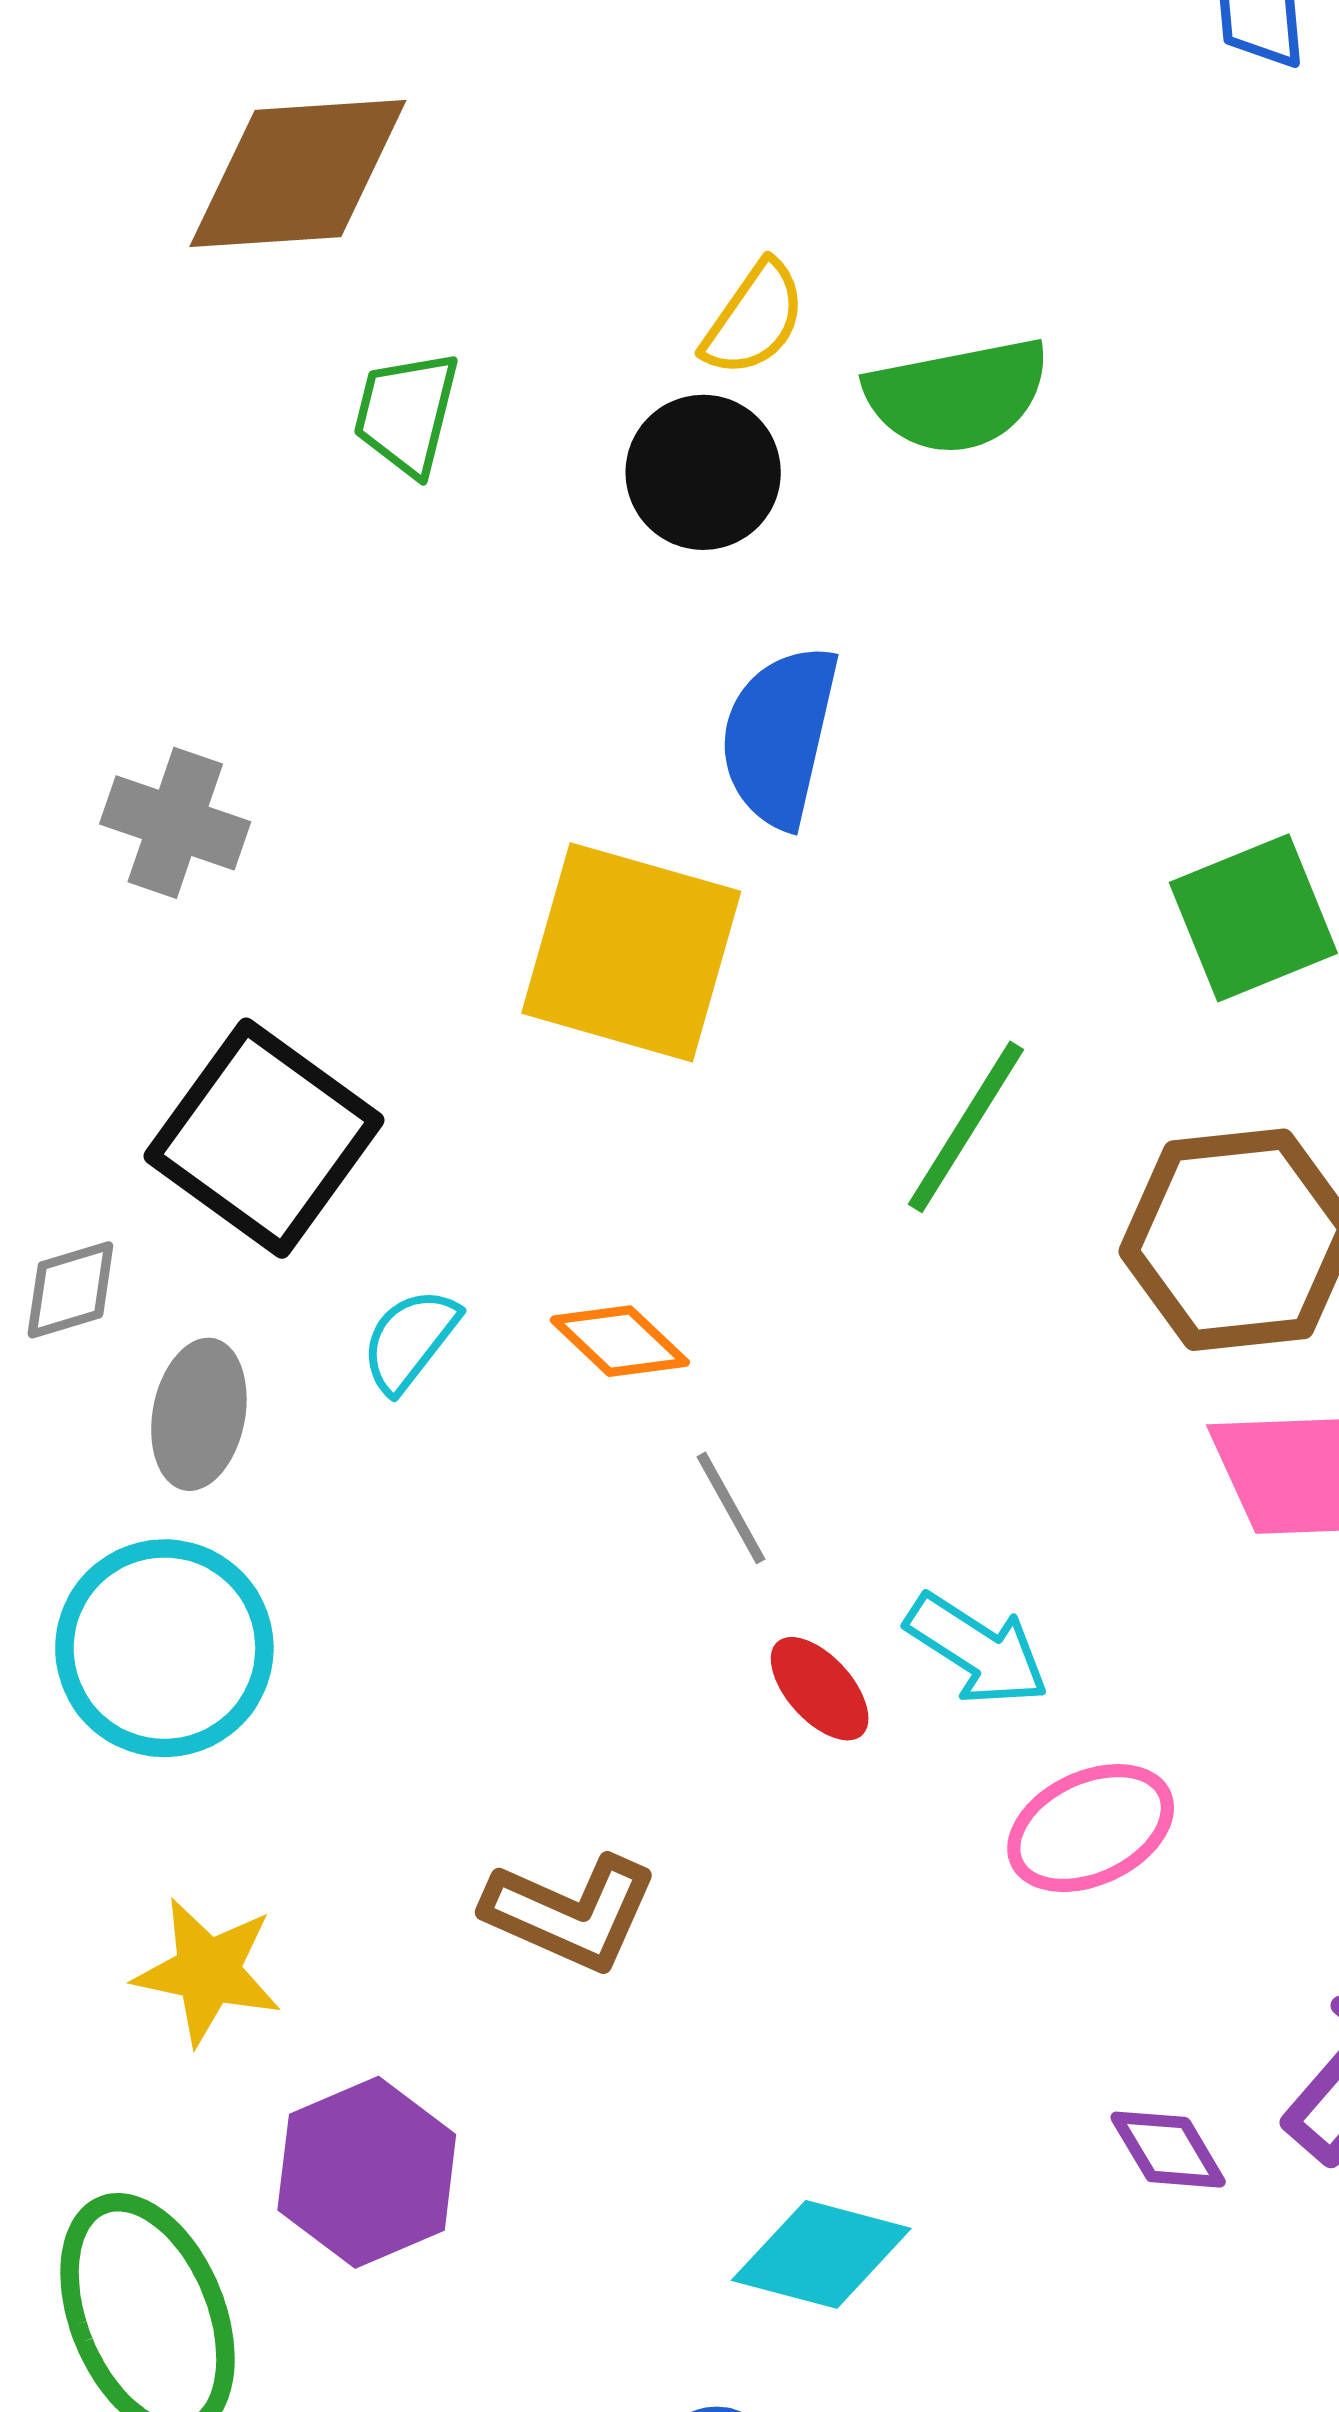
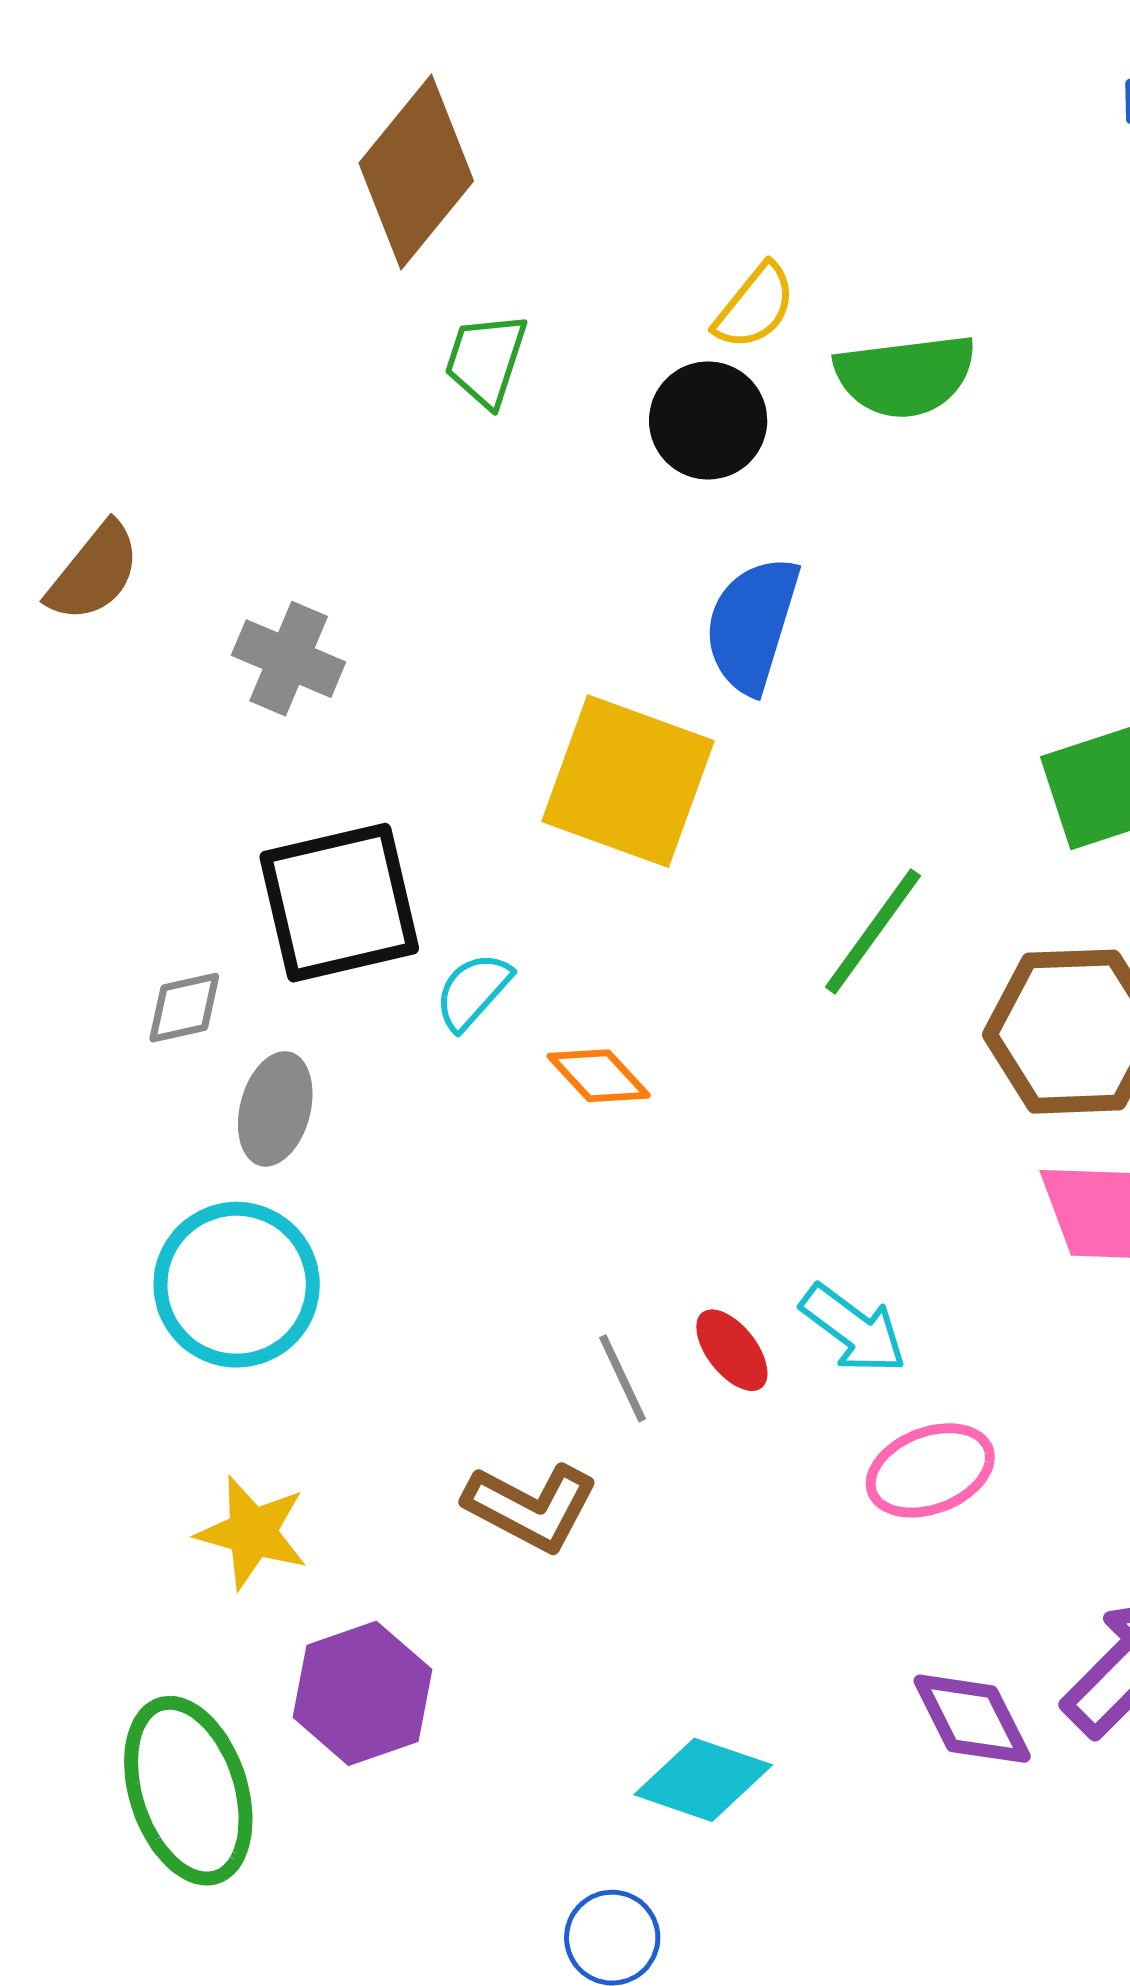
brown diamond: (298, 173) -> (416, 172), turned -51
black square: (264, 1138) -> (339, 903), turned 37
cyan semicircle: (410, 1340) -> (473, 991), moved
gray line: (731, 1508) -> (622, 1378), moved
purple diamond: (1168, 2150) -> (972, 1719), size x1.4

